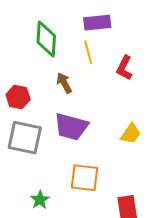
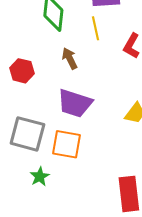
gray square: (25, 138) -> (27, 134), moved
orange square: (85, 178) -> (66, 144), moved

